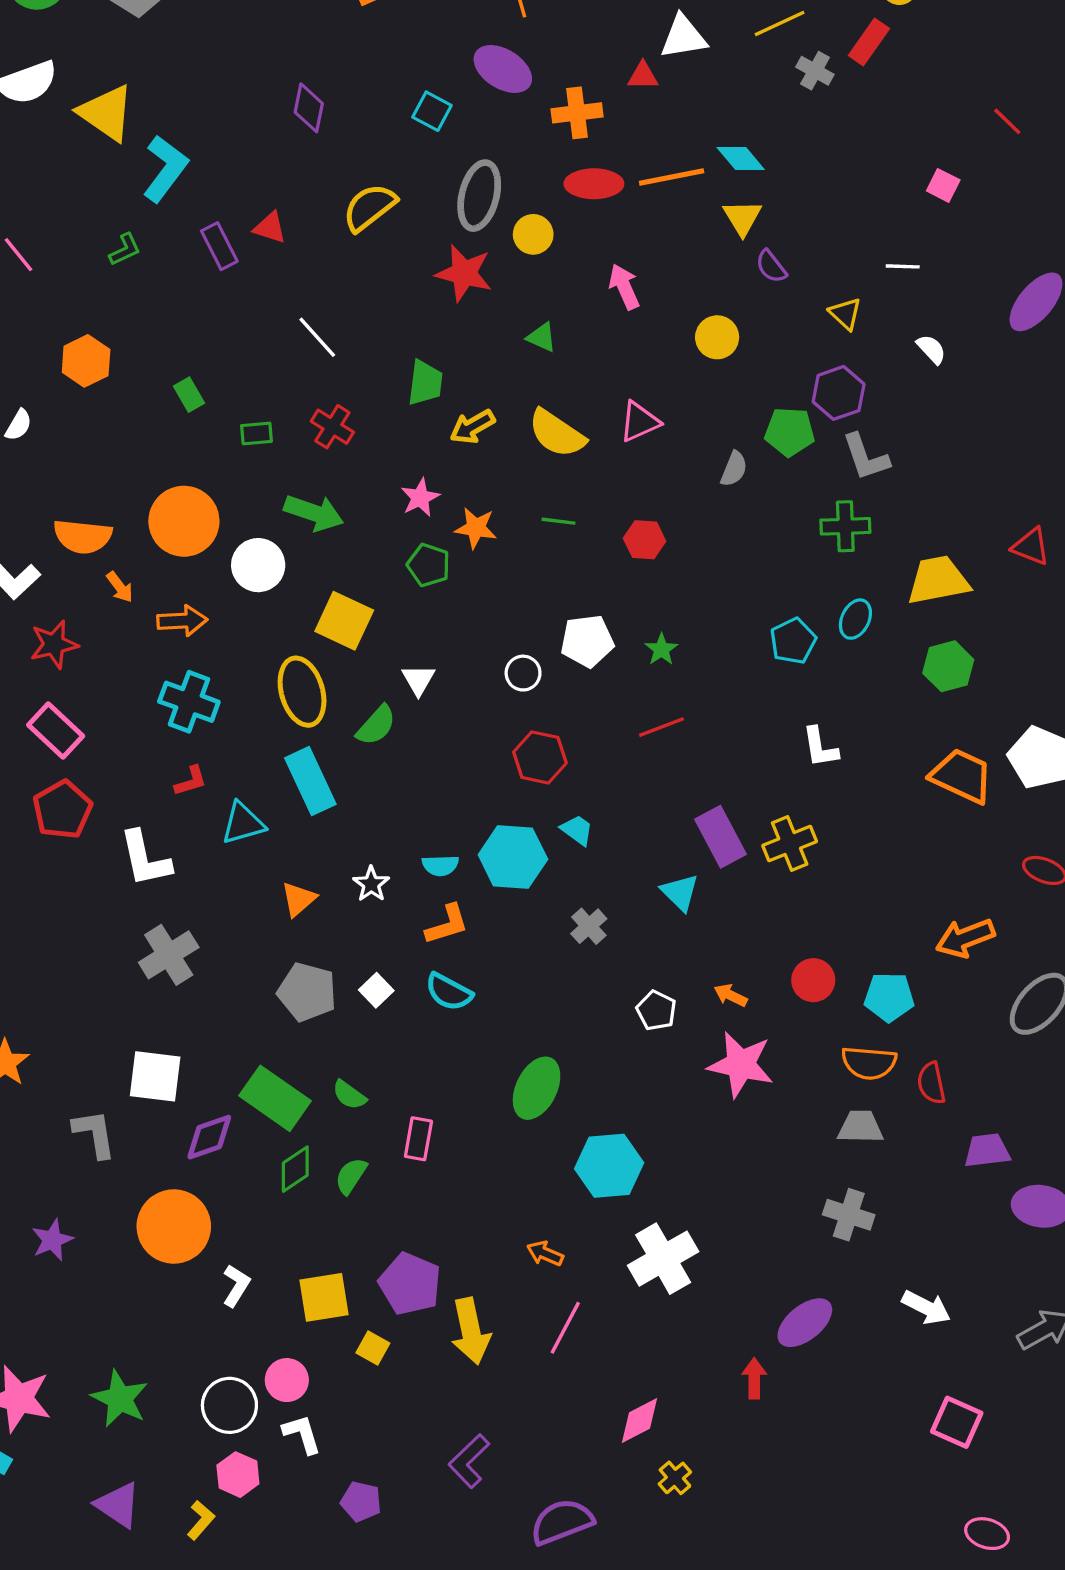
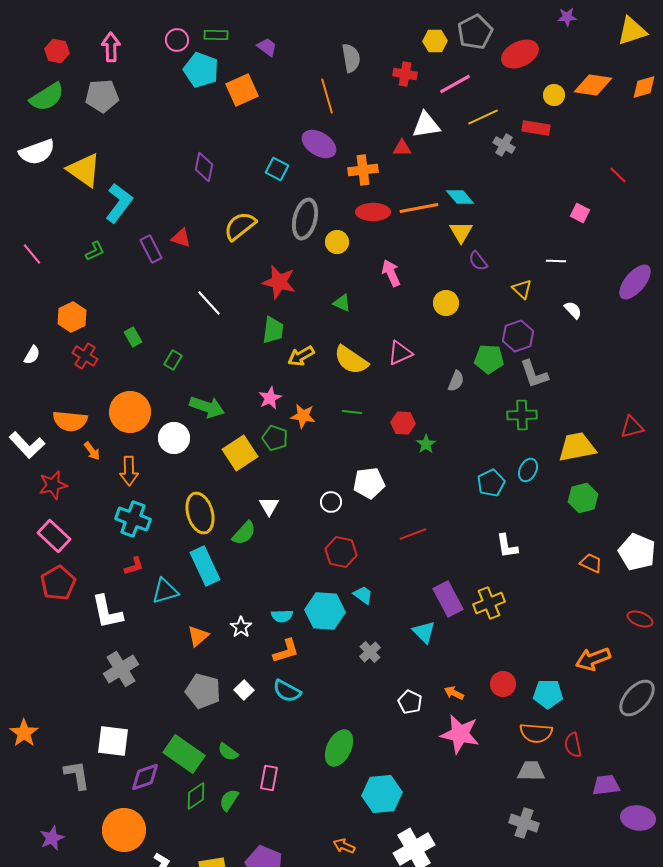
red rectangle: (869, 42) -> (536, 128), turned 64
red star: (464, 273) -> (279, 282), moved
red cross: (332, 427) -> (85, 356), moved
green rectangle: (256, 433) -> (173, 360), turned -54
red triangle: (1031, 547) -> (632, 427), turned -35
orange arrow: (182, 621) -> (129, 471), turned 92
yellow square: (344, 621) -> (240, 453), moved, turned 32
green star: (661, 649) -> (426, 444), moved
orange trapezoid: (962, 776) -> (591, 563), size x0.6

